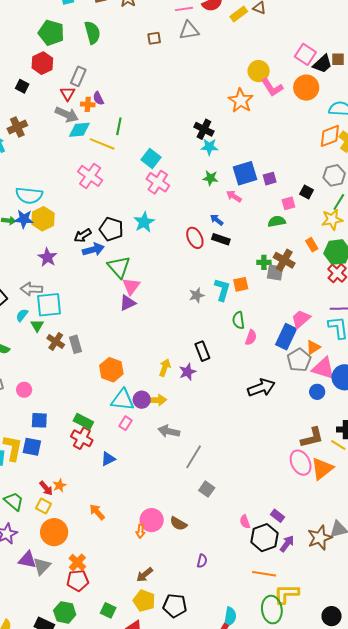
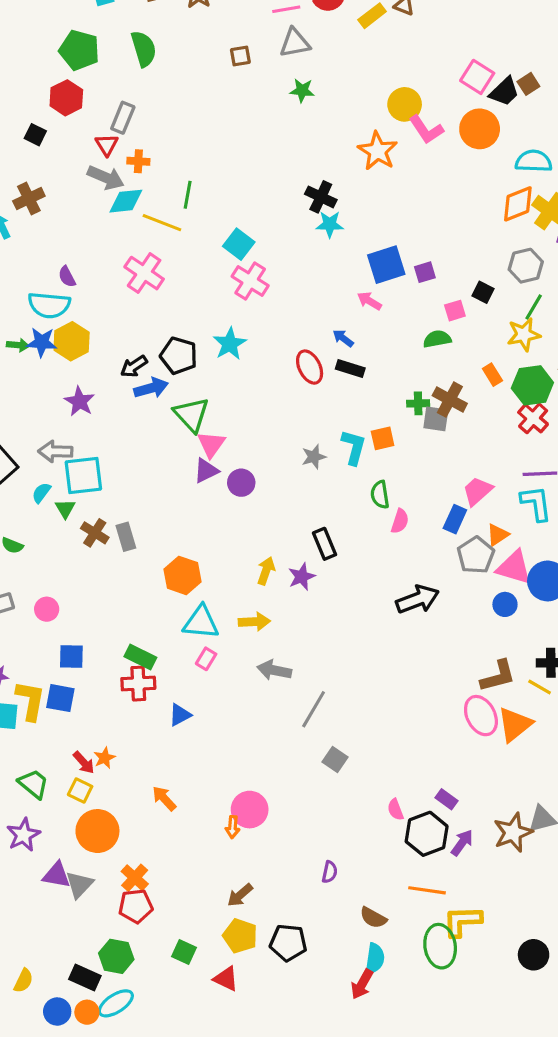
brown square: (338, 59) -> (528, 84), turned -32
purple semicircle: (98, 98) -> (67, 277), moved
green star: (210, 178) -> (302, 90), moved
blue rectangle: (286, 337) -> (455, 519), size x0.7
purple circle: (142, 400) -> (241, 483), moved
red cross: (82, 438) -> (138, 684), turned -30
brown semicircle: (178, 524) -> (373, 918), moved

